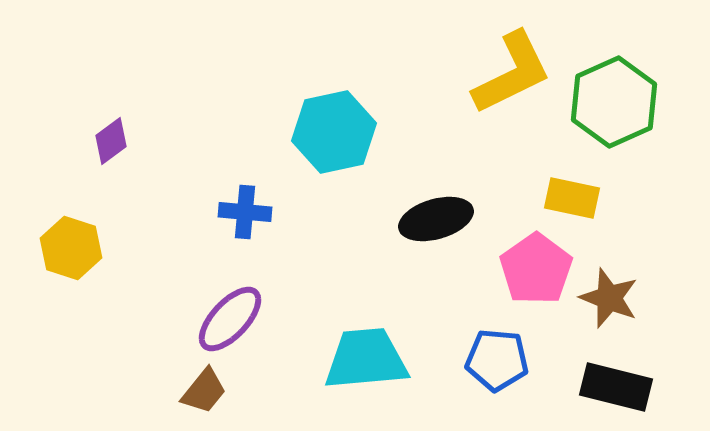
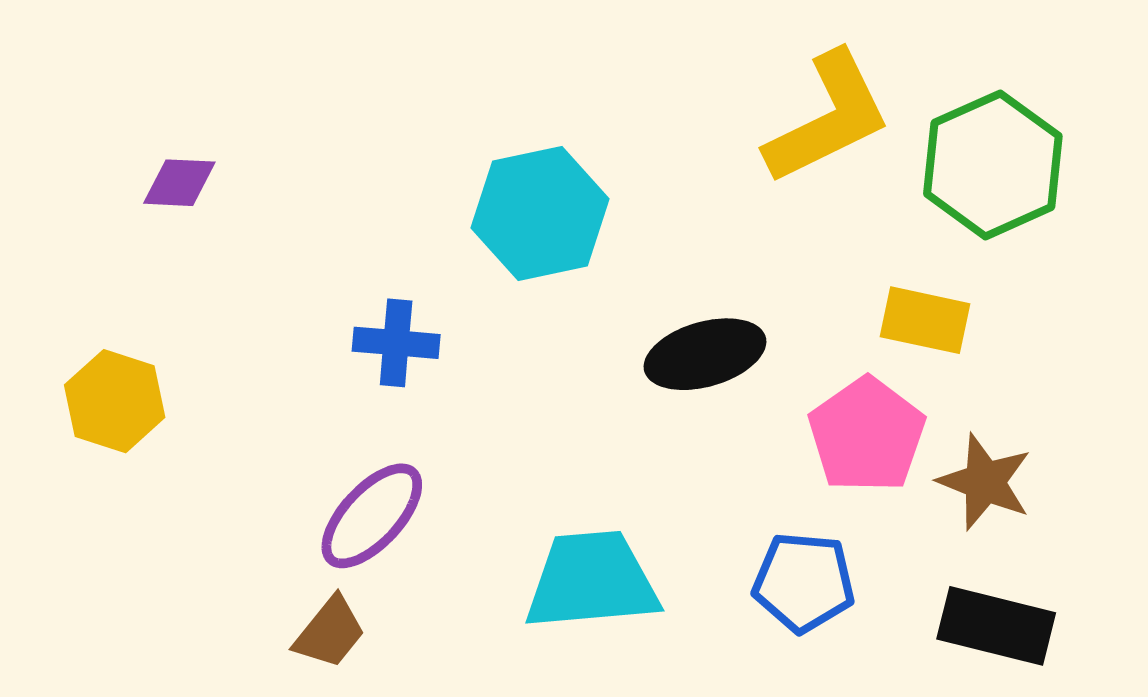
purple diamond: (111, 141) -> (179, 183), moved, turned 39

